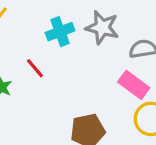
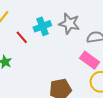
red line: (35, 68) -> (22, 37), moved

